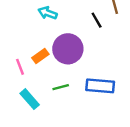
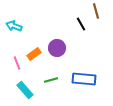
cyan arrow: (48, 13) -> (14, 26), moved
purple circle: (68, 49) -> (57, 48), size x0.7

